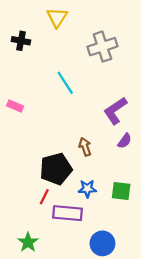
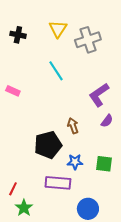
yellow triangle: (57, 17) -> (58, 29), moved
red line: (44, 197) -> (13, 189), moved

